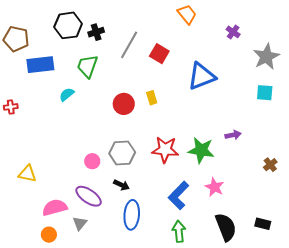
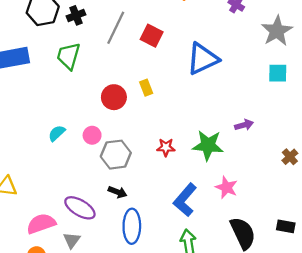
cyan semicircle: (67, 94) -> (57, 133), moved
red star: (165, 150) -> (166, 147), size x0.6
pink circle: (92, 161) -> (92, 135), moved

